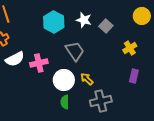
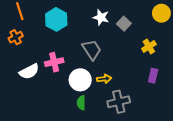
cyan hexagon: (54, 22) -> (56, 19), moved
white semicircle: (15, 59) -> (29, 72), moved
yellow arrow: (87, 79) -> (104, 79), turned 128

